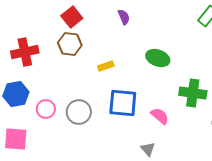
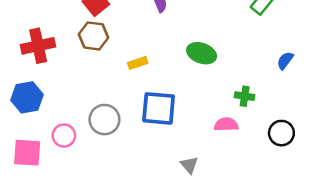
green cross: (193, 93) -> (245, 96), size x0.6
pink circle: (46, 109) -> (64, 136), moved
pink semicircle: (160, 116) -> (226, 124), moved, turned -42

